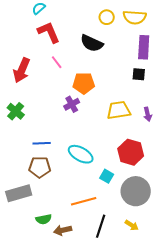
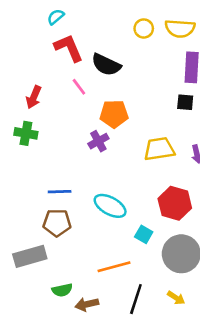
black semicircle: (92, 43) -> (106, 65), moved
red arrow: (22, 70) -> (34, 97), size x0.7
green cross: (16, 111) -> (26, 133), moved, turned -30

